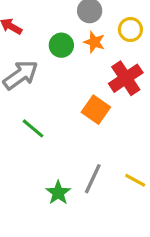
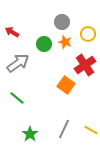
green line: (33, 128) -> (17, 98), moved
green star: (58, 193) -> (30, 134), moved

